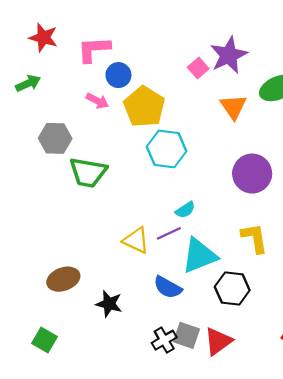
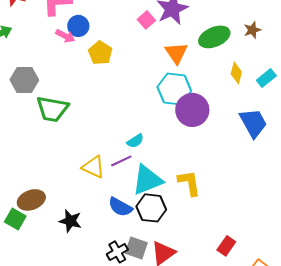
pink arrow: (97, 101) -> (65, 36), moved
yellow pentagon: (144, 107) -> (100, 53), size x0.7
cyan hexagon: (167, 149) -> (174, 89), moved
yellow L-shape: (254, 238) -> (189, 183), moved
black hexagon: (232, 288) -> (151, 208), moved
green square: (45, 340) -> (15, 219), moved

